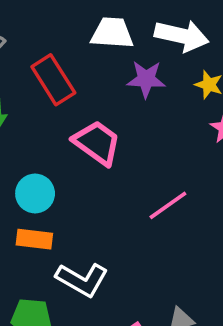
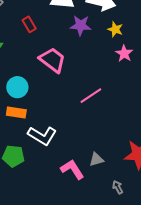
red rectangle: (53, 80) -> (29, 24), size x0.6

